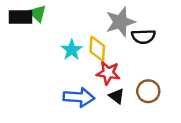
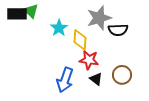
cyan star: (72, 50) -> (59, 28), moved
blue arrow: (79, 97) -> (65, 80), turned 105

